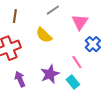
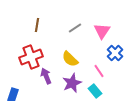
gray line: (53, 10) -> (75, 28), moved
yellow semicircle: (44, 35) -> (70, 59), moved
purple arrow: (20, 79) -> (46, 76), moved

